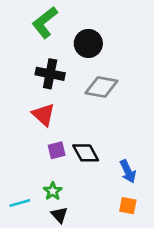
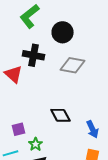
red triangle: (43, 115) -> (14, 74), moved
purple square: (57, 150) -> (18, 129), moved

